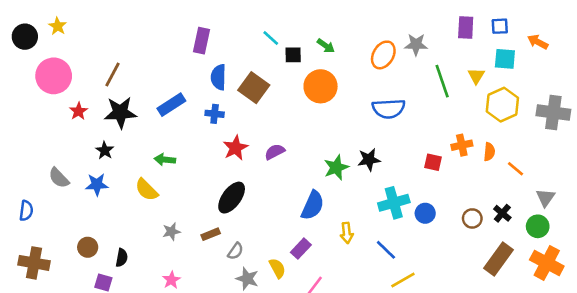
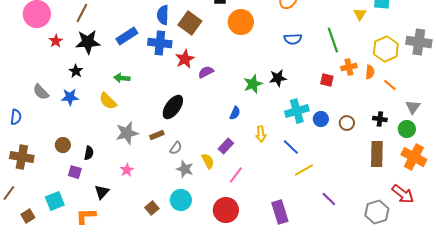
green line: (442, 81) -> (333, 40), moved
yellow hexagon: (502, 105) -> (386, 49), moved
blue semicircle: (389, 109) -> (293, 39), size x0.7
blue cross: (215, 114) -> (160, 43), size x1.6
red star: (235, 148) -> (185, 59), moved
blue semicircle: (313, 205) -> (235, 113), size x0.6
black cross: (502, 213) -> (380, 119), turned -32
brown circle: (472, 218) -> (347, 123), moved
gray star: (171, 232) -> (127, 133), size x1.6
brown rectangle: (498, 259) -> (377, 154), turned -35

